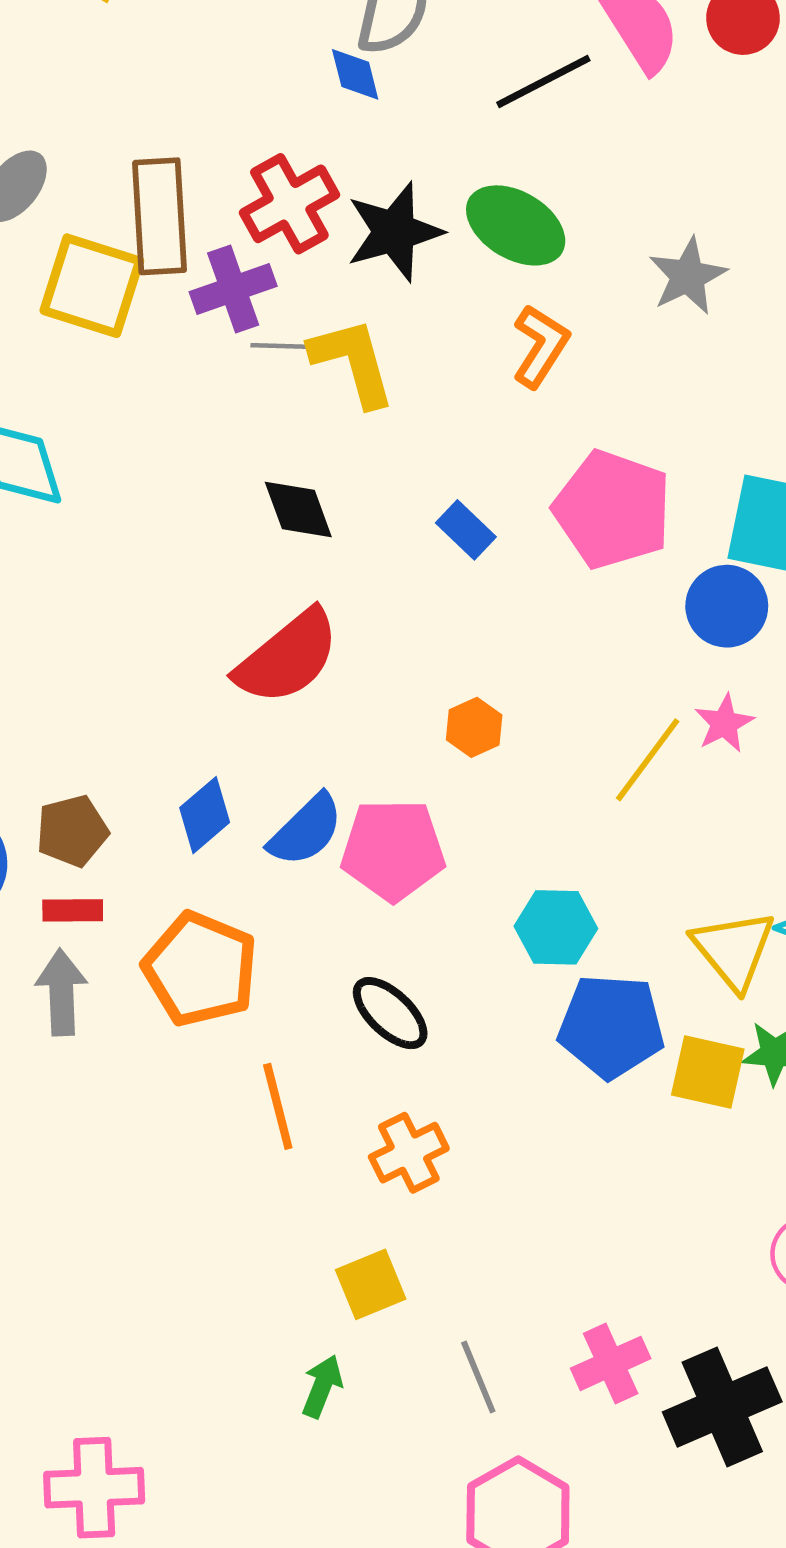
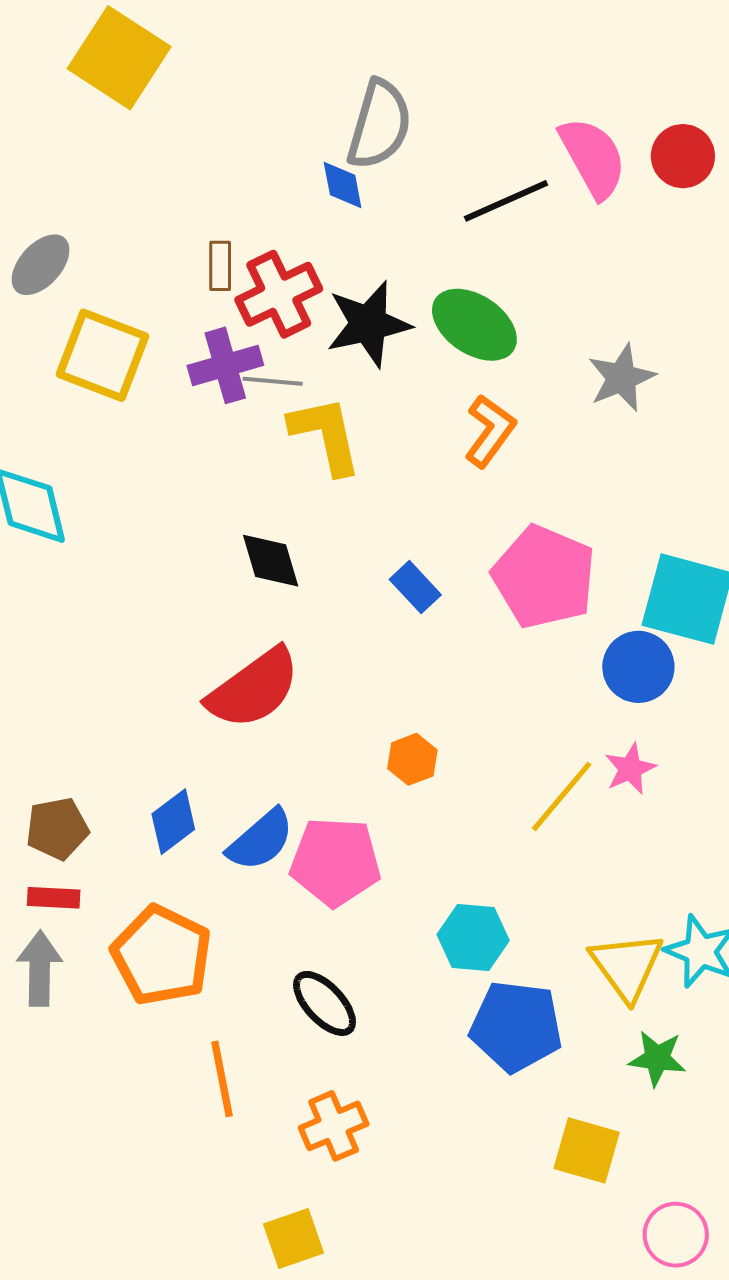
brown rectangle: (160, 216) -> (220, 266), moved, size x0.5
gray line: (285, 346) -> (273, 381), moved
yellow square: (708, 1072) -> (587, 1150), moved

